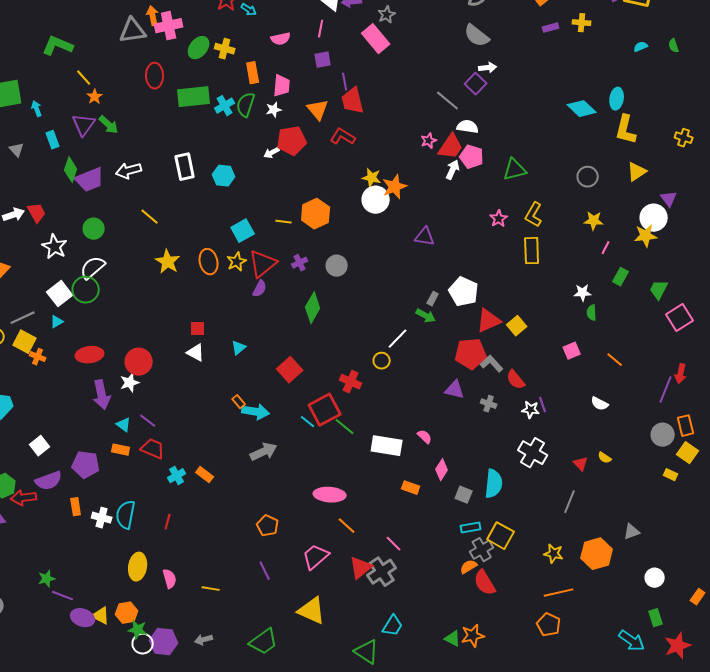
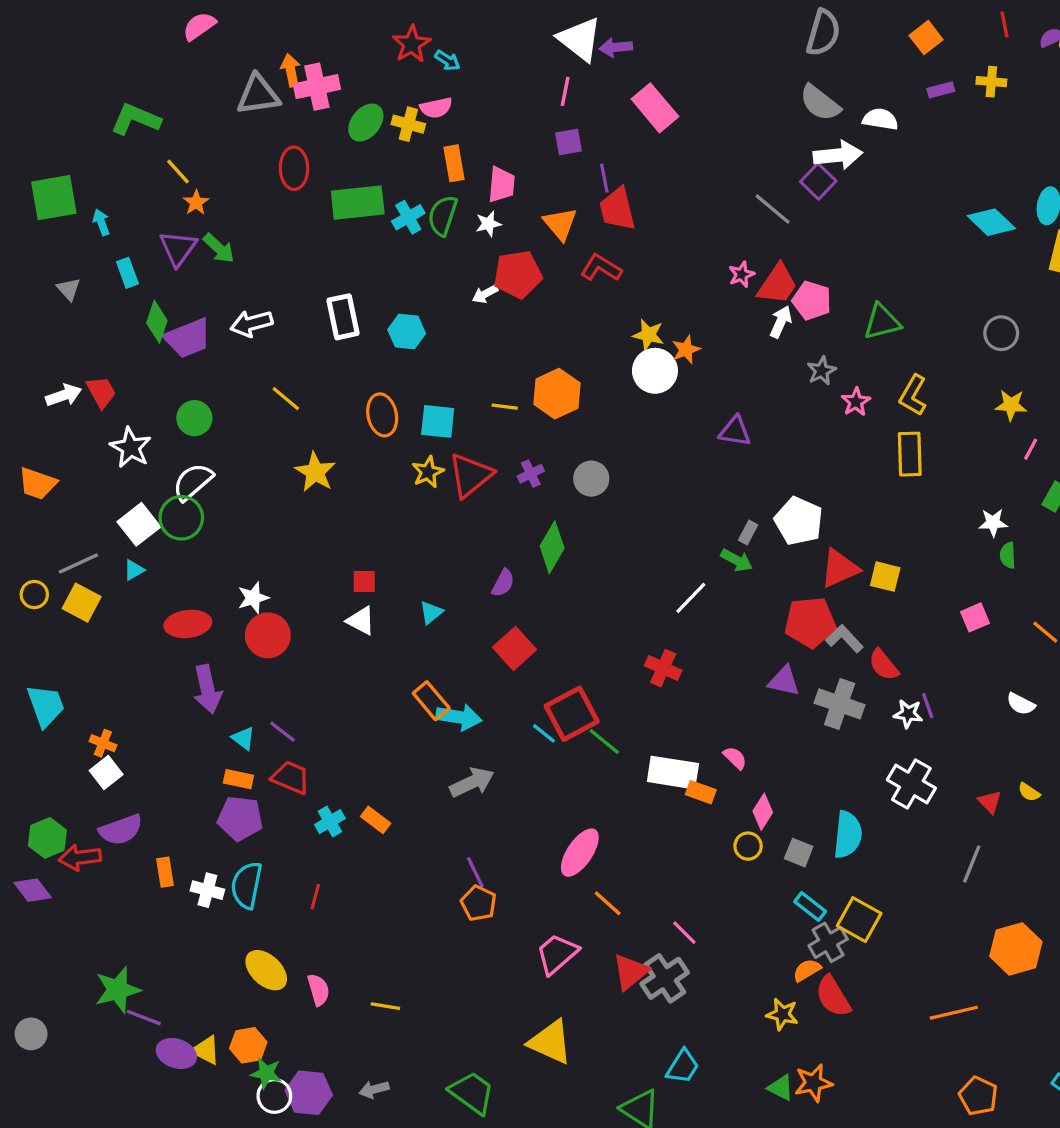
gray star: (387, 15) -> (822, 371), moved
pink semicircle: (281, 39) -> (436, 108), moved
white arrow: (488, 68) -> (838, 155), size x1.6
white semicircle: (468, 127) -> (880, 119), moved
orange star: (395, 187) -> (686, 350), size x0.7
cyan square: (243, 231) -> (438, 421), turned 35
orange ellipse: (209, 262) -> (382, 415), moved
purple semicircle: (260, 289) -> (503, 583), moved
yellow square: (517, 326) -> (885, 577), turned -36
orange cross: (38, 357) -> (103, 743), moved
yellow circle: (382, 361) -> (748, 846), moved
red cross: (351, 382) -> (663, 668), moved
white star: (130, 383) -> (253, 598), moved
orange rectangle: (239, 402) -> (431, 701), size x1.6
gray cross: (489, 404) -> (840, 704), size x1.8
purple pentagon: (86, 465) -> (240, 818), moved
orange rectangle: (411, 488) -> (701, 792), moved
pink ellipse: (330, 495) -> (580, 853), turned -60
cyan rectangle: (471, 528) -> (810, 906), turned 48
yellow star: (554, 554) -> (782, 1014), moved
yellow ellipse: (138, 567) -> (266, 970), turned -56
purple line: (265, 571) -> (475, 872), moved
green star: (47, 579) -> (118, 990), size x1.6
orange pentagon: (549, 625) -> (978, 1096), moved
green trapezoid: (264, 642) -> (472, 1093), turned -108

